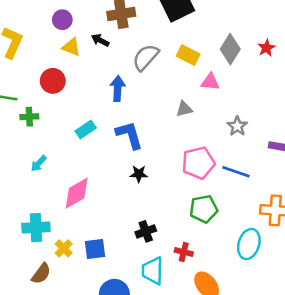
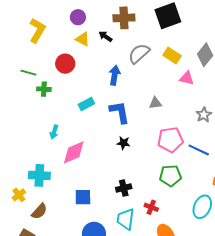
gray triangle: (184, 109) -> (155, 103), moved
cyan arrow: (39, 163) -> (54, 132), moved, turned -32
yellow cross: (64, 248) -> (19, 195), moved

